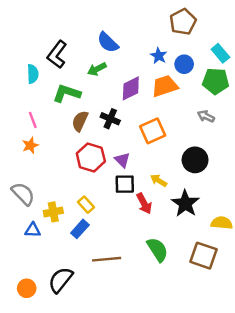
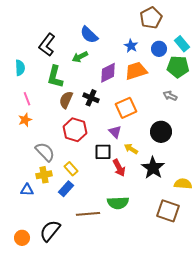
blue circle: (184, 64) -> (159, 49), moved
cyan semicircle: (33, 74) -> (20, 68), moved
green L-shape: (67, 93) -> (55, 77), turned -95
purple triangle: (122, 160) -> (115, 132), moved
gray semicircle: (23, 194) -> (45, 152), moved
green semicircle: (157, 250) -> (118, 203), moved, turned 120

